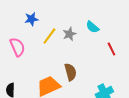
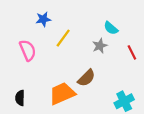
gray star: (69, 34) -> (100, 46), moved
brown semicircle: (70, 72) -> (86, 78), turned 60

